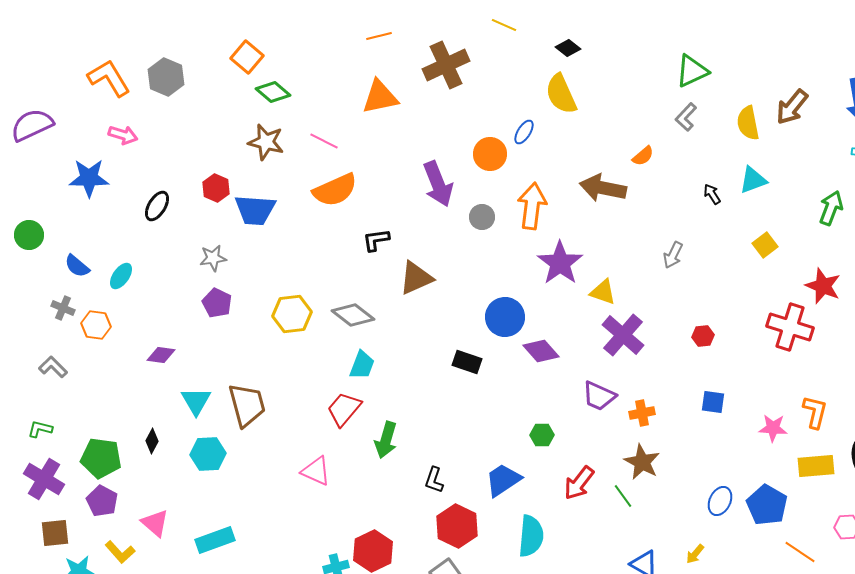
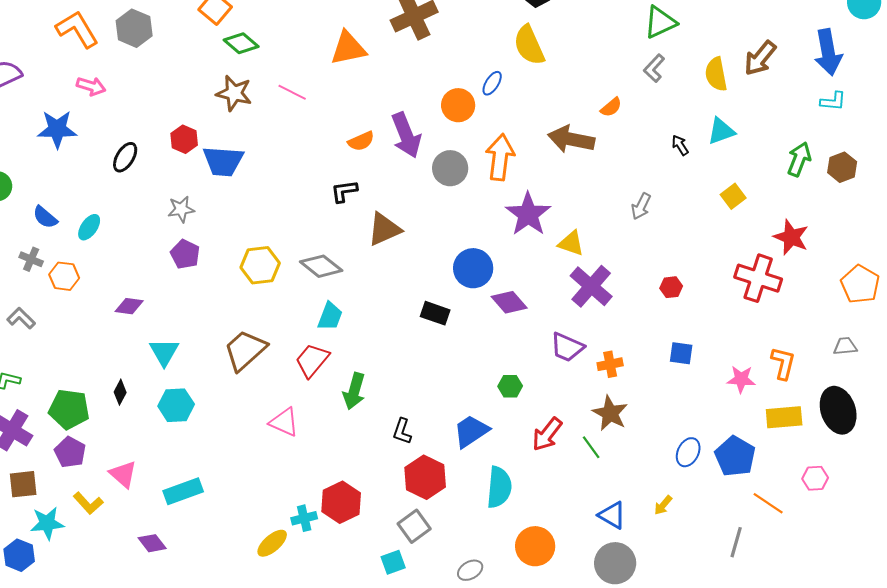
orange semicircle: (335, 190) -> (361, 141), moved, size x0.6
gray circle: (482, 217) -> (450, 168), size x1.4
brown trapezoid: (247, 405) -> (245, 350), moved, turned -117

